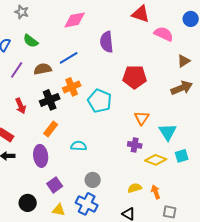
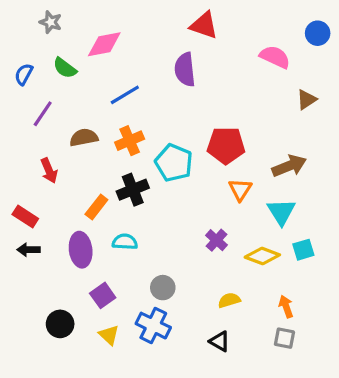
red triangle: (141, 14) -> (204, 25), moved
pink diamond: (75, 20) -> (104, 44), moved
brown semicircle: (43, 69) -> (84, 137), moved
red pentagon: (135, 77) -> (226, 145), moved
brown arrow: (182, 88) -> (289, 166), moved
black cross: (50, 100) -> (133, 190), moved
purple cross: (135, 145) -> (216, 240), moved, turned 32
cyan semicircle: (79, 146) -> (125, 242), moved
orange arrow: (156, 192) -> (286, 307), moved
yellow triangle: (59, 210) -> (109, 335), turned 32

